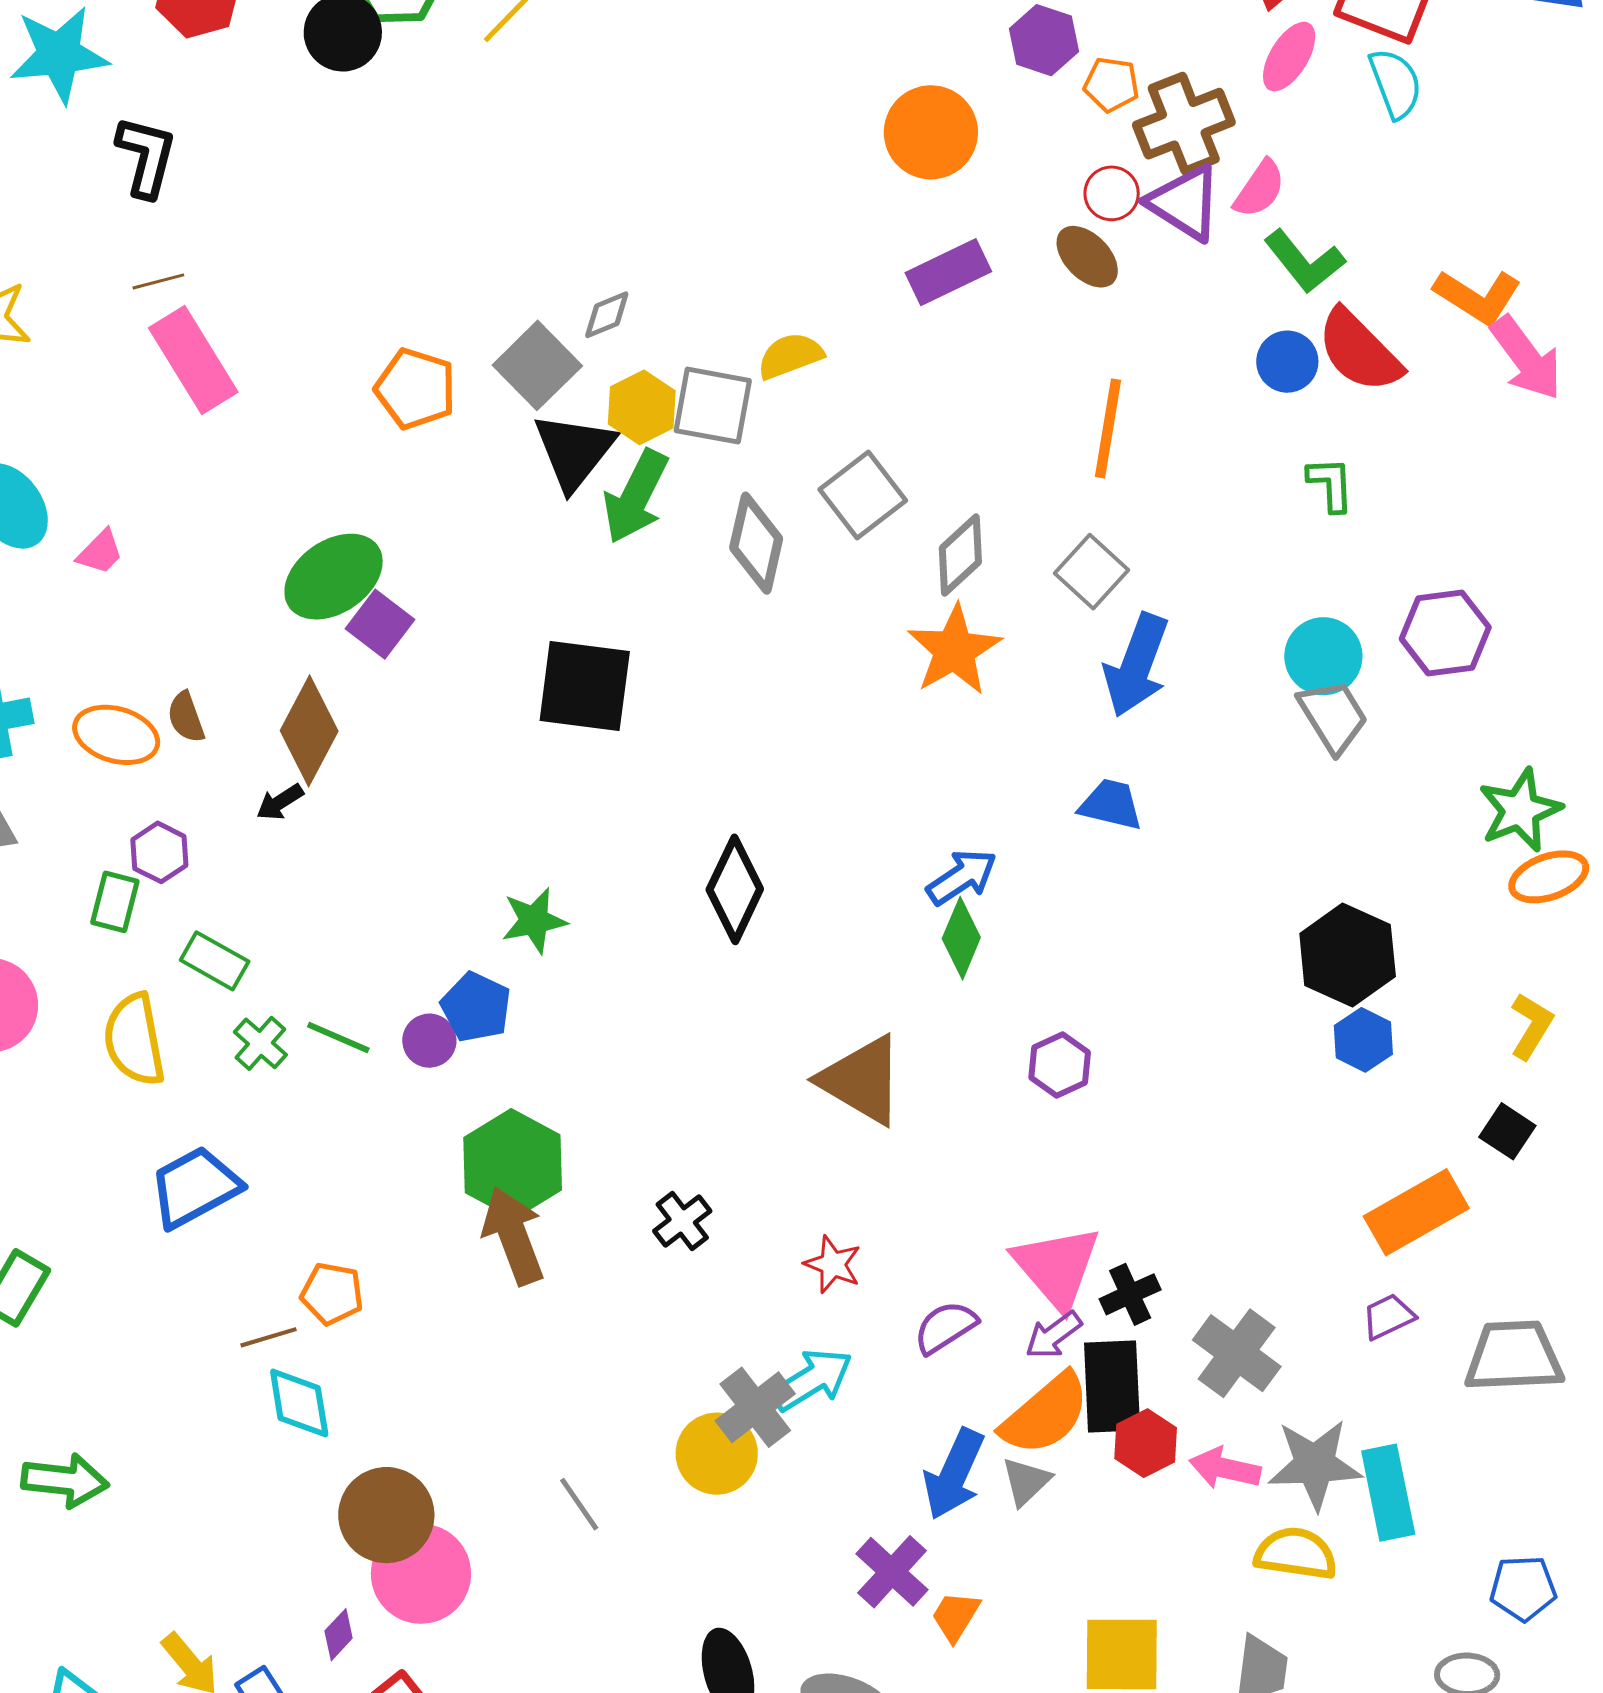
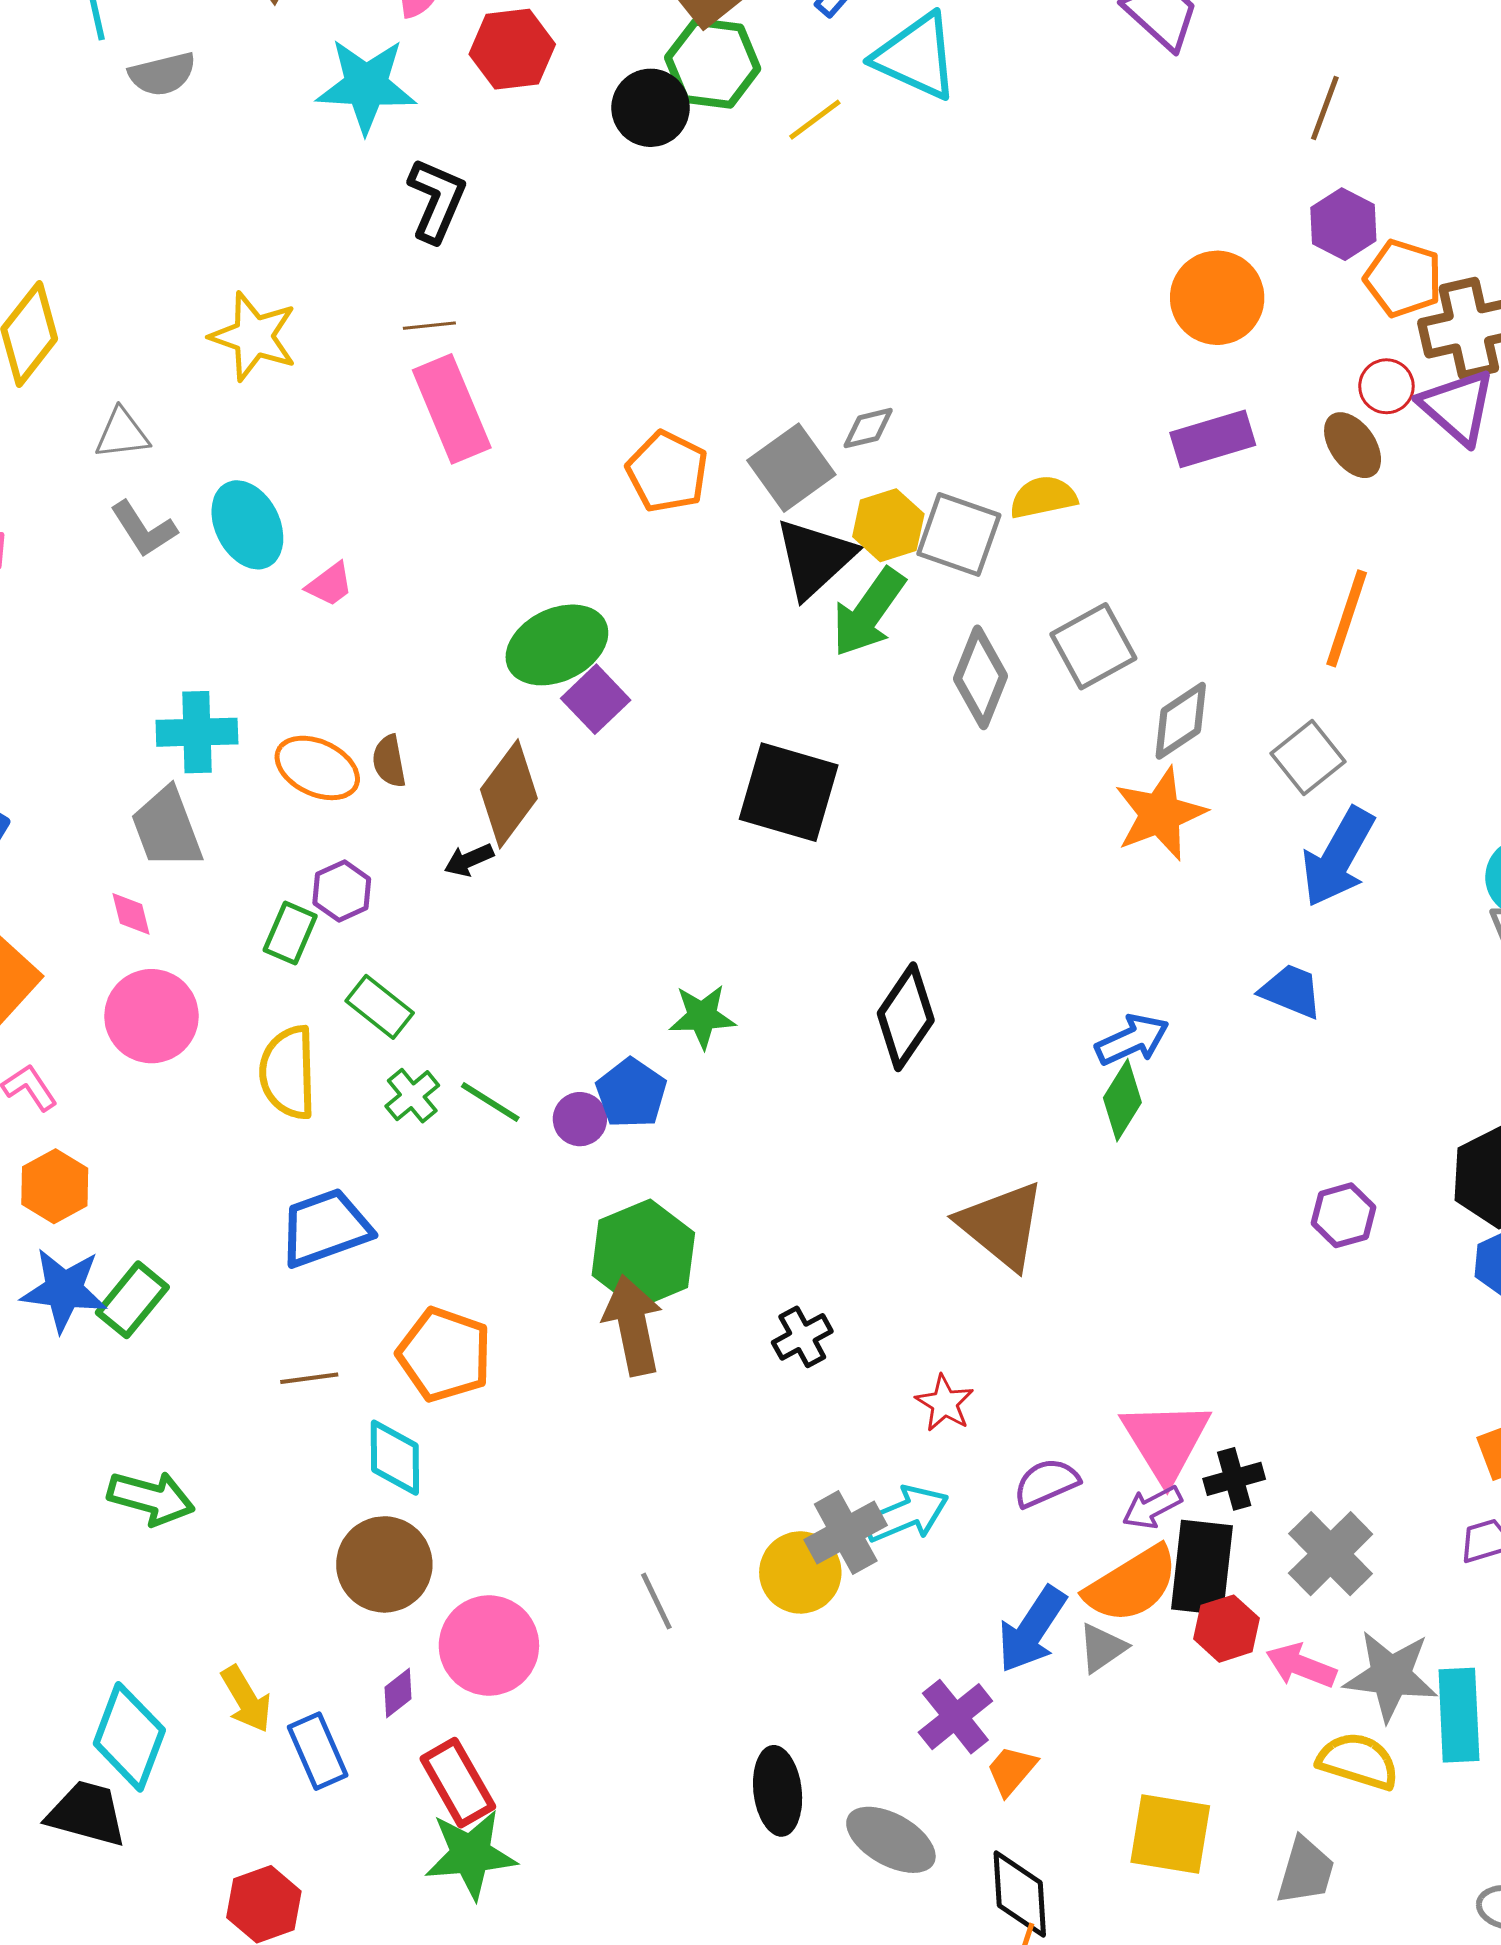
orange pentagon: (1111, 84) -> (1403, 278), size x1.4
purple hexagon: (1060, 1065) -> (1343, 1215), moved
orange pentagon: (332, 1294) -> (444, 1354), size x1.5
brown line: (268, 1337) -> (309, 1378), moved
brown circle: (386, 1515) -> (384, 1564), moved

